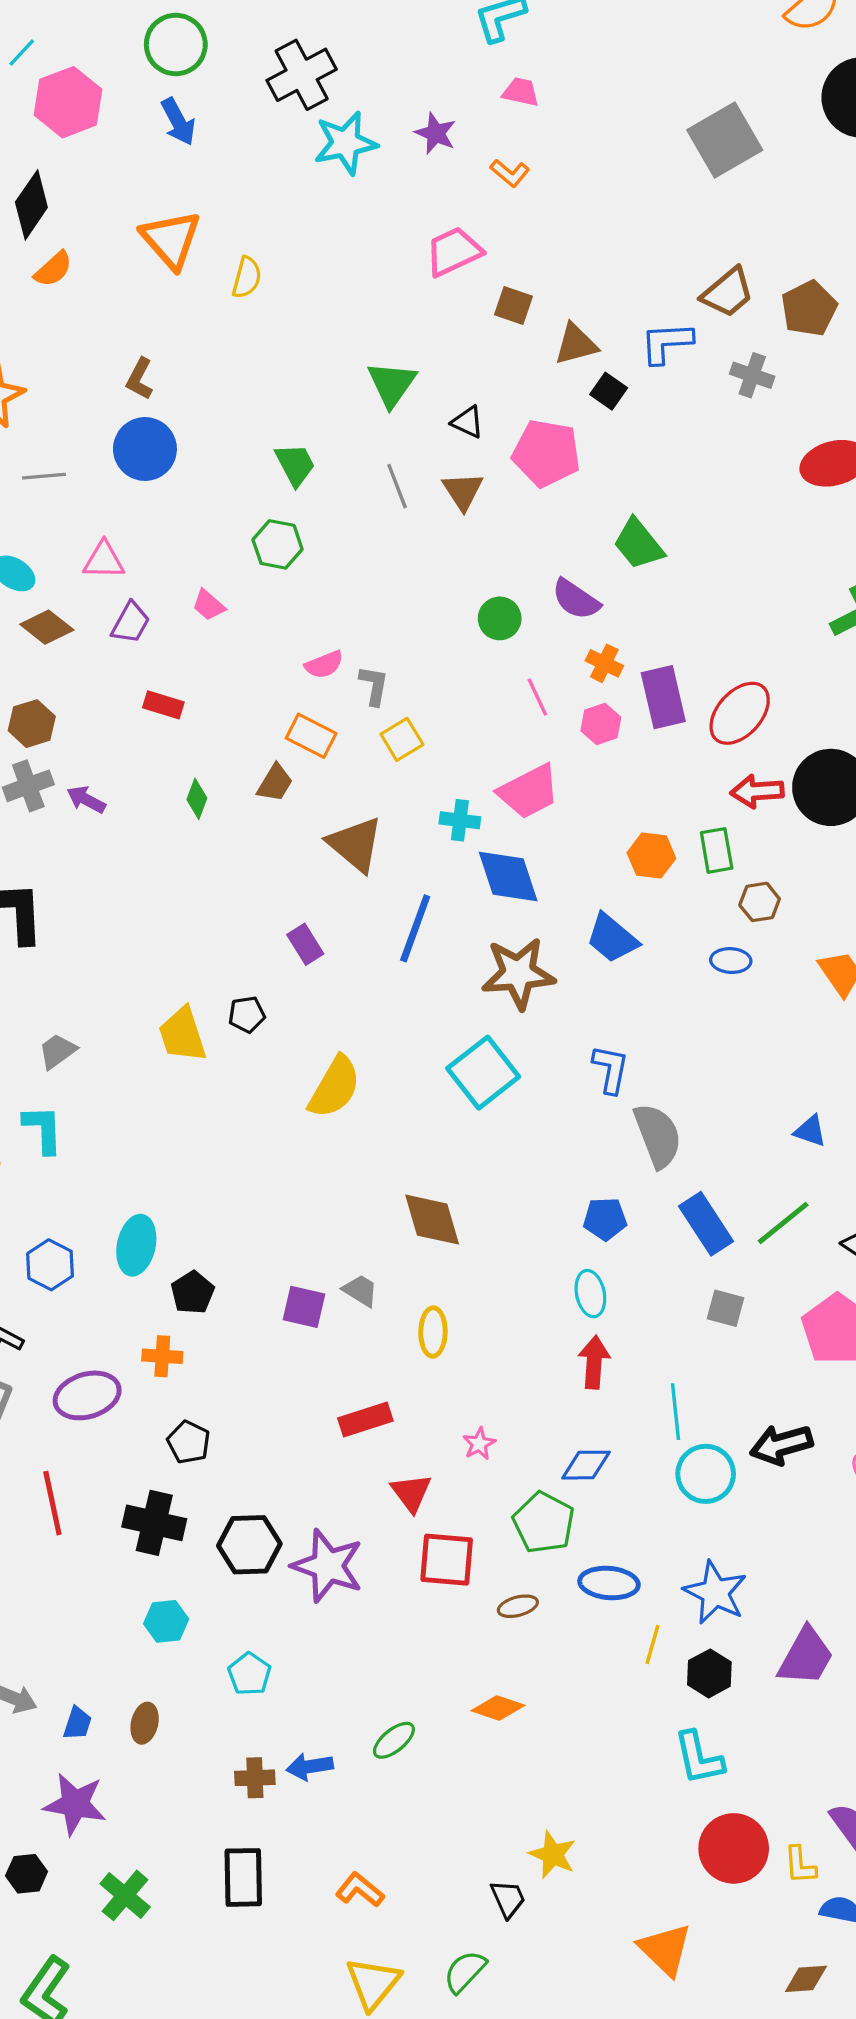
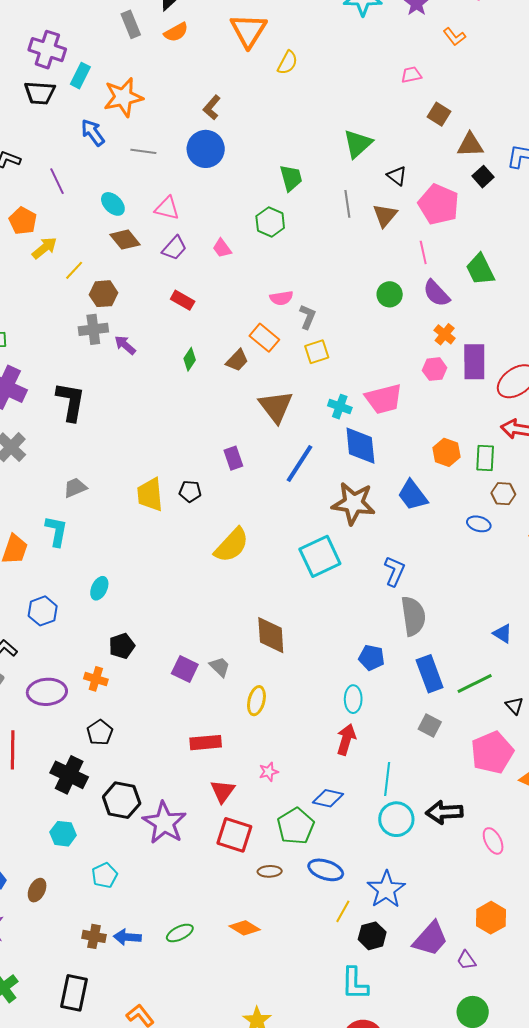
pink trapezoid: (454, 252) -> (411, 75), size x0.6
pink line: (537, 697) -> (423, 252), moved
cyan ellipse: (136, 1245) -> (99, 588), moved, size x0.7

